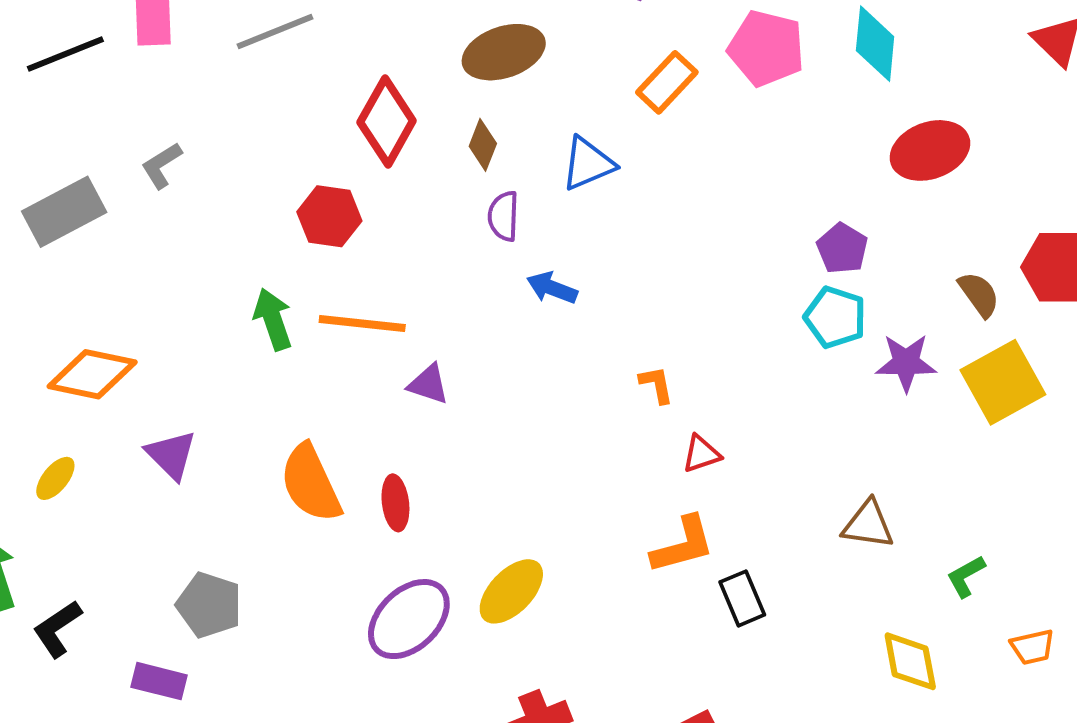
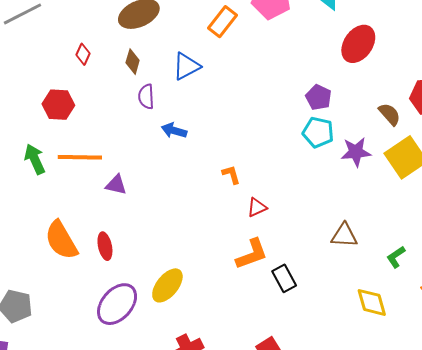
red diamond: (387, 121) -> (83, 54), size x0.5
red ellipse: (930, 150) -> (358, 44), turned -30

